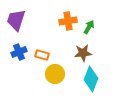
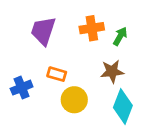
purple trapezoid: (16, 20) -> (43, 31), moved
blue cross: (19, 52) -> (22, 88), moved

